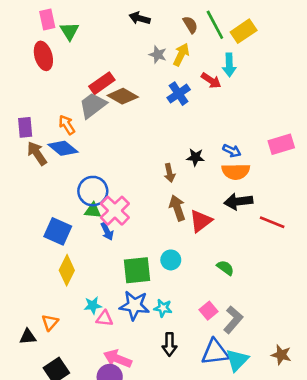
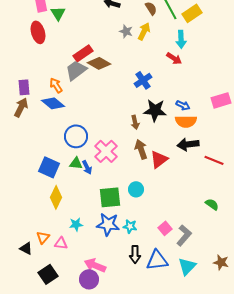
red arrow: (211, 81) -> (174, 58), moved
blue cross: (179, 94) -> (143, 80), moved
brown arrow: (37, 153) -> (21, 107), moved, turned 60
black star: (195, 157) -> (155, 110), size x1.6
green triangle: (93, 211) -> (76, 163), moved
pink cross: (115, 211) -> (106, 151), moved
green semicircle: (225, 268) -> (212, 204), moved
pink triangle: (104, 318) -> (61, 243), moved
black triangle: (28, 337) -> (26, 248), turned 32
blue triangle: (215, 352) -> (157, 260), moved

